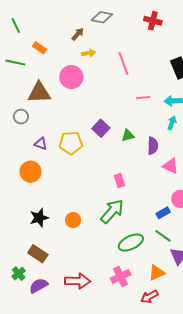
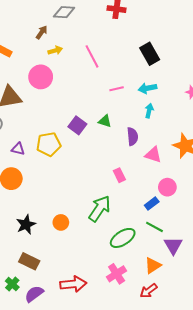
green triangle: (128, 135) -> (105, 121), moved, turned 40
pink rectangle: (119, 180) -> (119, 175), moved

